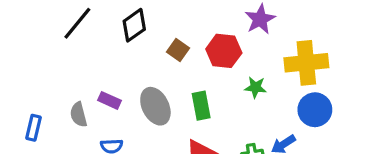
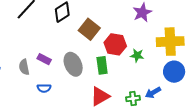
brown square: (178, 50) -> (89, 29), size x1.5
red hexagon: (224, 51) -> (115, 44), moved

